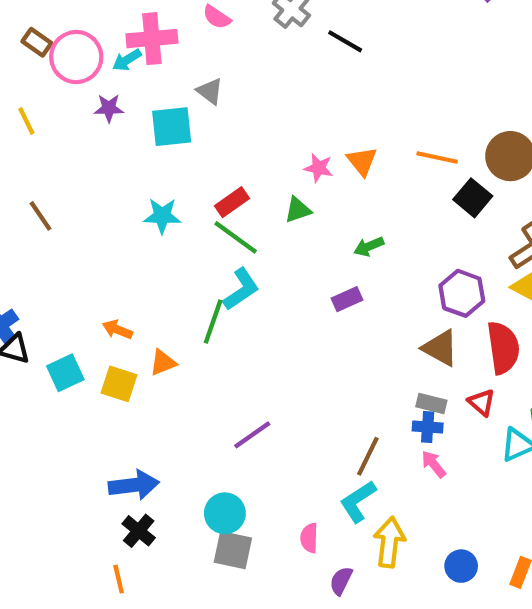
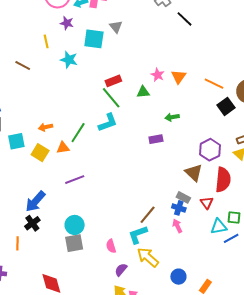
yellow line: (26, 121) -> (46, 41), moved
brown line: (40, 216) -> (23, 65), turned -42
cyan star: (162, 216) -> (69, 60), moved
green line: (213, 322) -> (78, 133), moved
orange arrow: (117, 330) -> (46, 127), turned -48
purple line: (252, 435) -> (75, 180), moved
blue arrow: (134, 485) -> (35, 201), turned 125
pink semicircle: (309, 538) -> (111, 246), turned -32
yellow arrow: (389, 542) -> (148, 257), turned -70
gray square: (233, 550) -> (74, 243), turned -36

